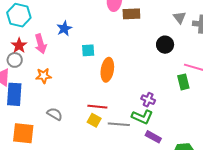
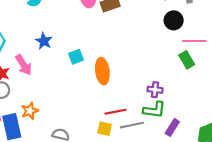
black circle: (165, 45) -> (174, 20), moved
orange star: (44, 76) -> (30, 111), moved
red line: (97, 107) -> (116, 112), moved
purple rectangle: (153, 137) -> (172, 127), turned -70

